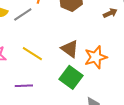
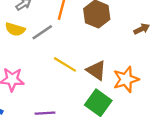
yellow line: (32, 54) -> (65, 64), moved

